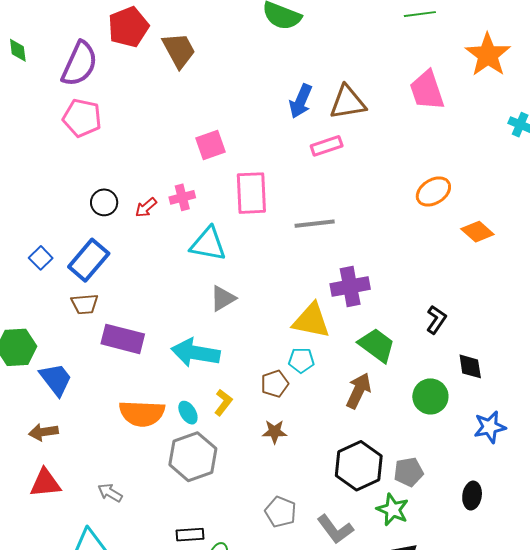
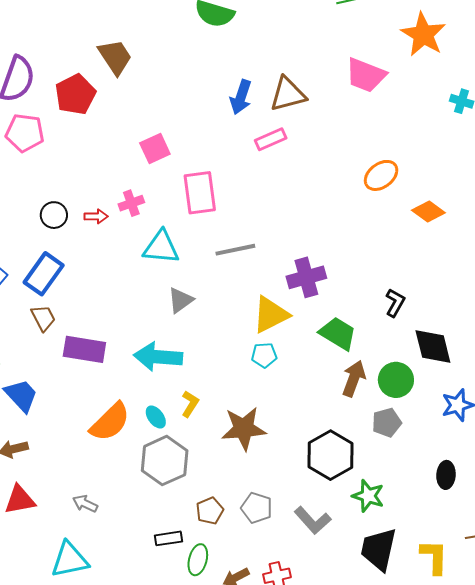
red pentagon: (128, 27) -> (75, 94), moved
pink trapezoid: (427, 90) -> (366, 75), turned -45
red arrow: (146, 207) -> (96, 216), turned -135
gray line: (315, 224) -> (235, 250), moved
brown trapezoid: (85, 304) -> (43, 318), turned -108
yellow triangle: (311, 321) -> (271, 315), turned -33
black diamond: (470, 366) -> (433, 346), size x1.5
brown pentagon: (275, 384) -> (210, 511), moved
brown arrow: (359, 391) -> (354, 379), moved
orange semicircle: (142, 413) -> (110, 422), turned -42
brown star: (275, 432) -> (244, 429), size x1.8
gray pentagon: (409, 472) -> (387, 423), moved

